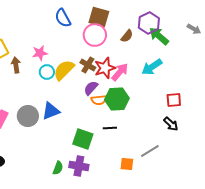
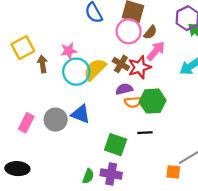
brown semicircle: (127, 36) -> (150, 32), moved
cyan circle: (47, 72) -> (76, 72), size x1.6
pink arrow: (120, 72) -> (156, 51), moved
purple semicircle: (91, 88) -> (124, 89), turned 35
blue triangle: (51, 111) -> (81, 114), turned 42
orange square: (127, 164) -> (173, 172), moved

